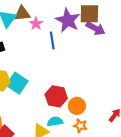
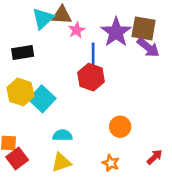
red hexagon: (56, 96) -> (91, 77), moved
orange circle: (77, 106) -> (120, 127), moved
cyan semicircle: (55, 122) -> (62, 135), moved

